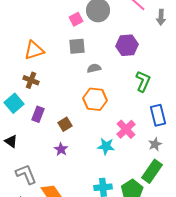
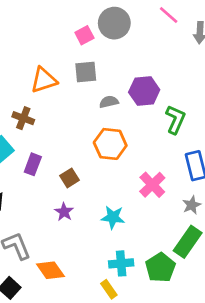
purple hexagon: (127, 45) -> (144, 91), moved
orange triangle: (34, 50) -> (44, 80), moved
cyan star: (106, 146) -> (113, 217), moved

